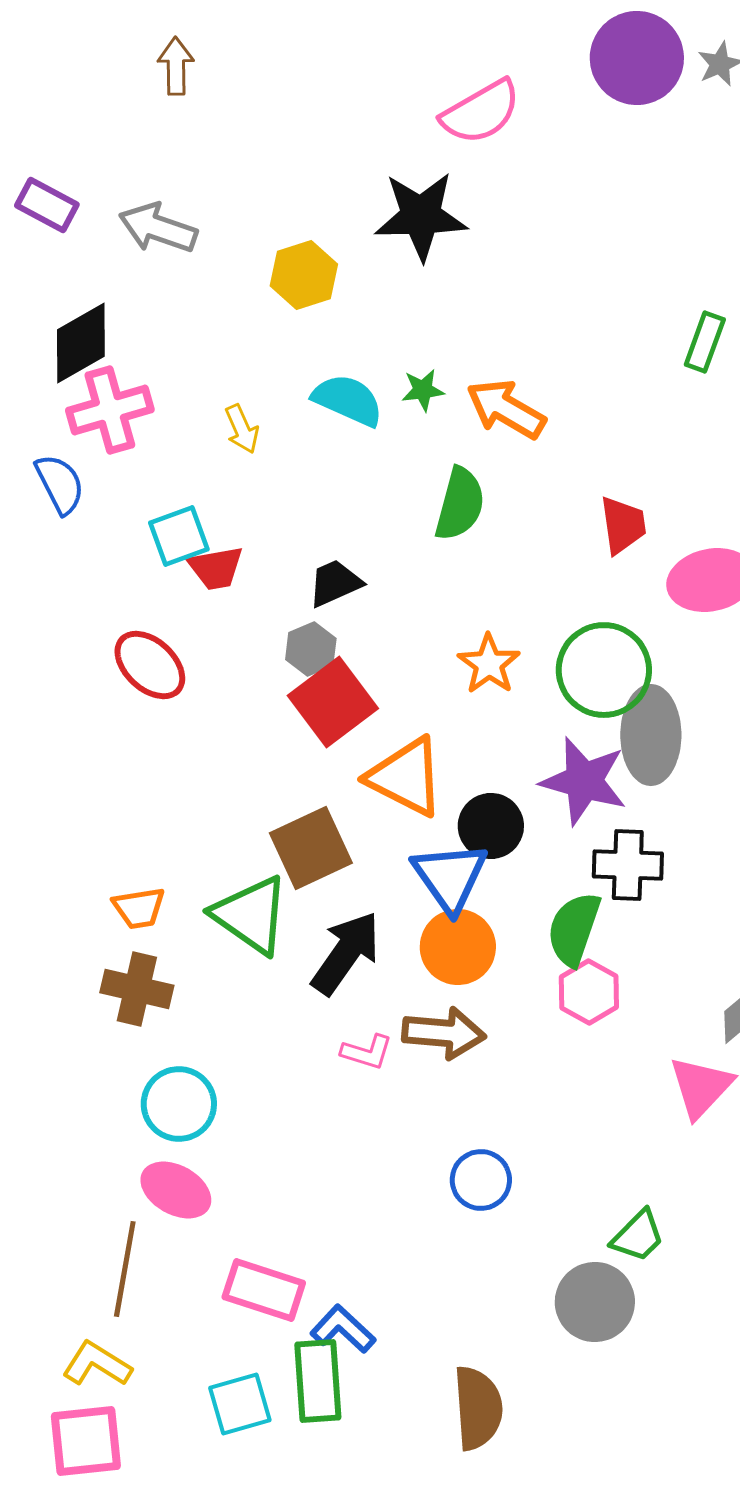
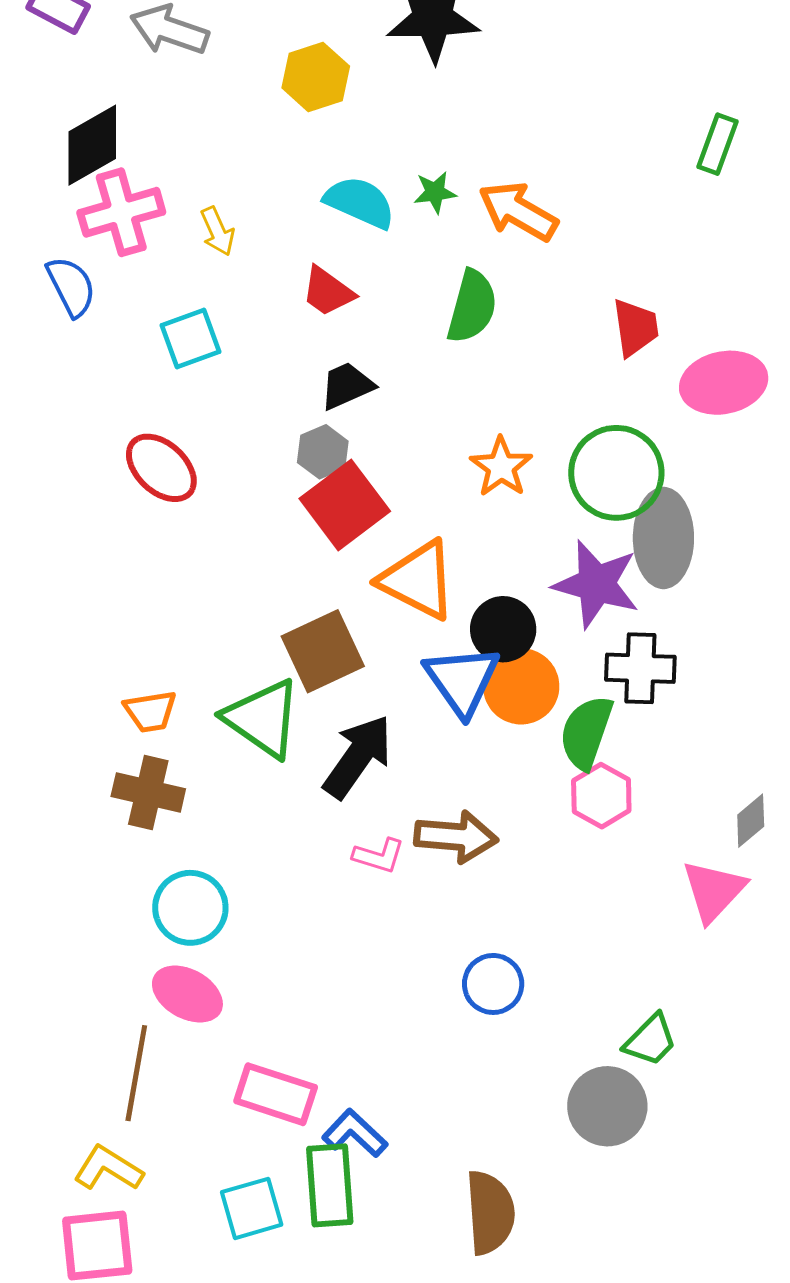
yellow arrow: (242, 429) -> (217, 231), moved
red trapezoid: (216, 568) -> (328, 291), moved, turned 46
orange circle: (458, 947) -> (521, 686), moved

